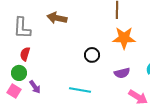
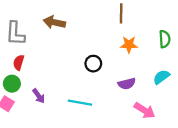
orange star: (124, 38) -> (129, 45), size x0.7
purple arrow: (35, 87) -> (39, 96), moved

